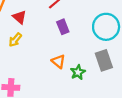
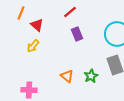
orange triangle: (58, 61) -> (67, 76), moved

